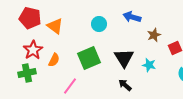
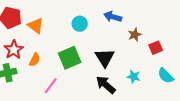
cyan star: (149, 65) -> (134, 77), moved
black arrow: (125, 85) -> (106, 85), size x1.5

